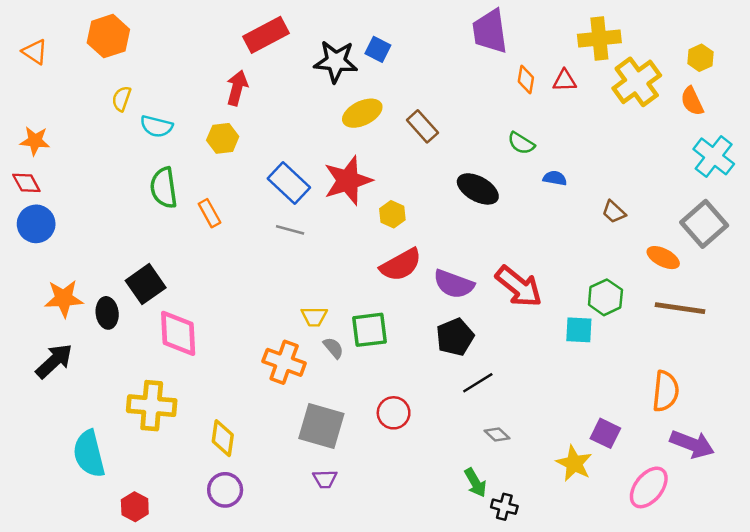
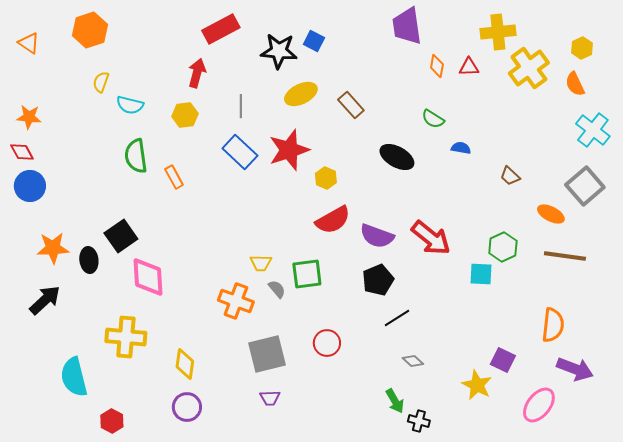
gray line: (290, 230) -> (241, 106), moved, turned 75
gray square: (321, 426) -> (267, 354), turned -30

